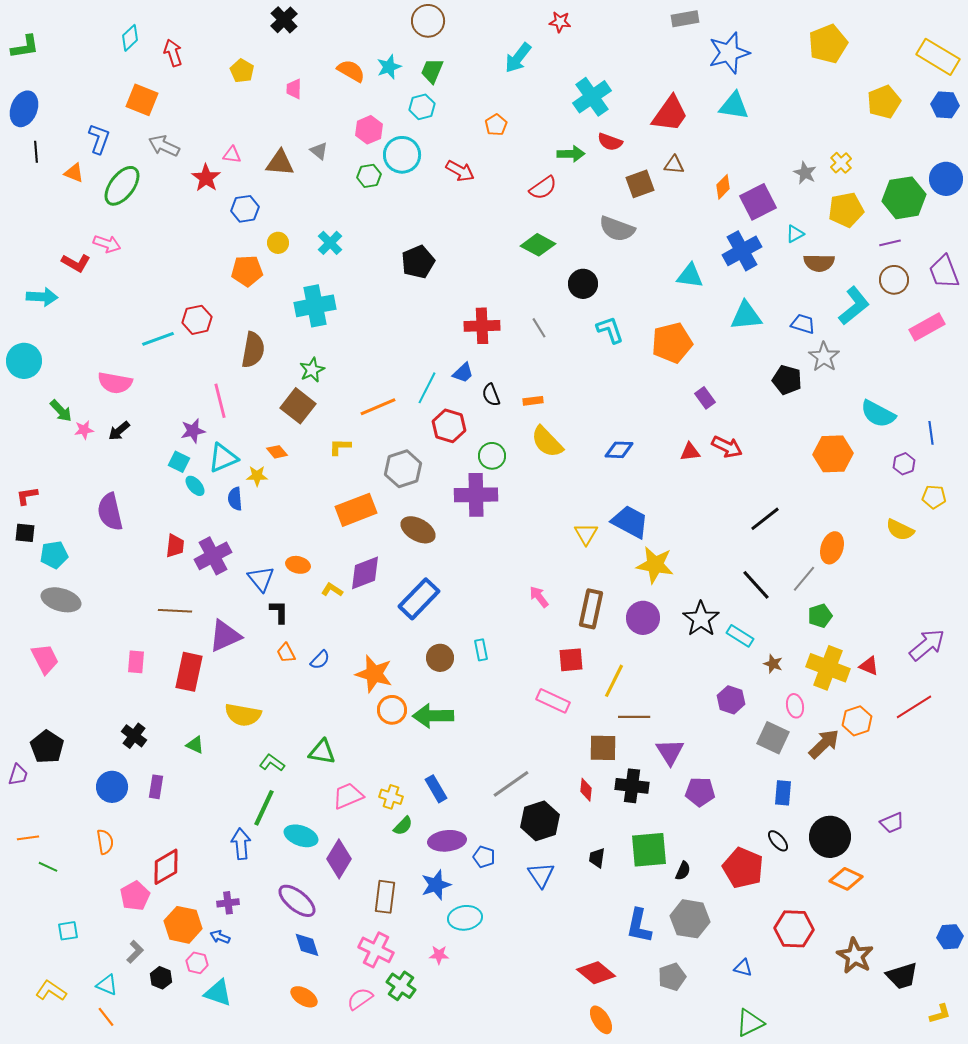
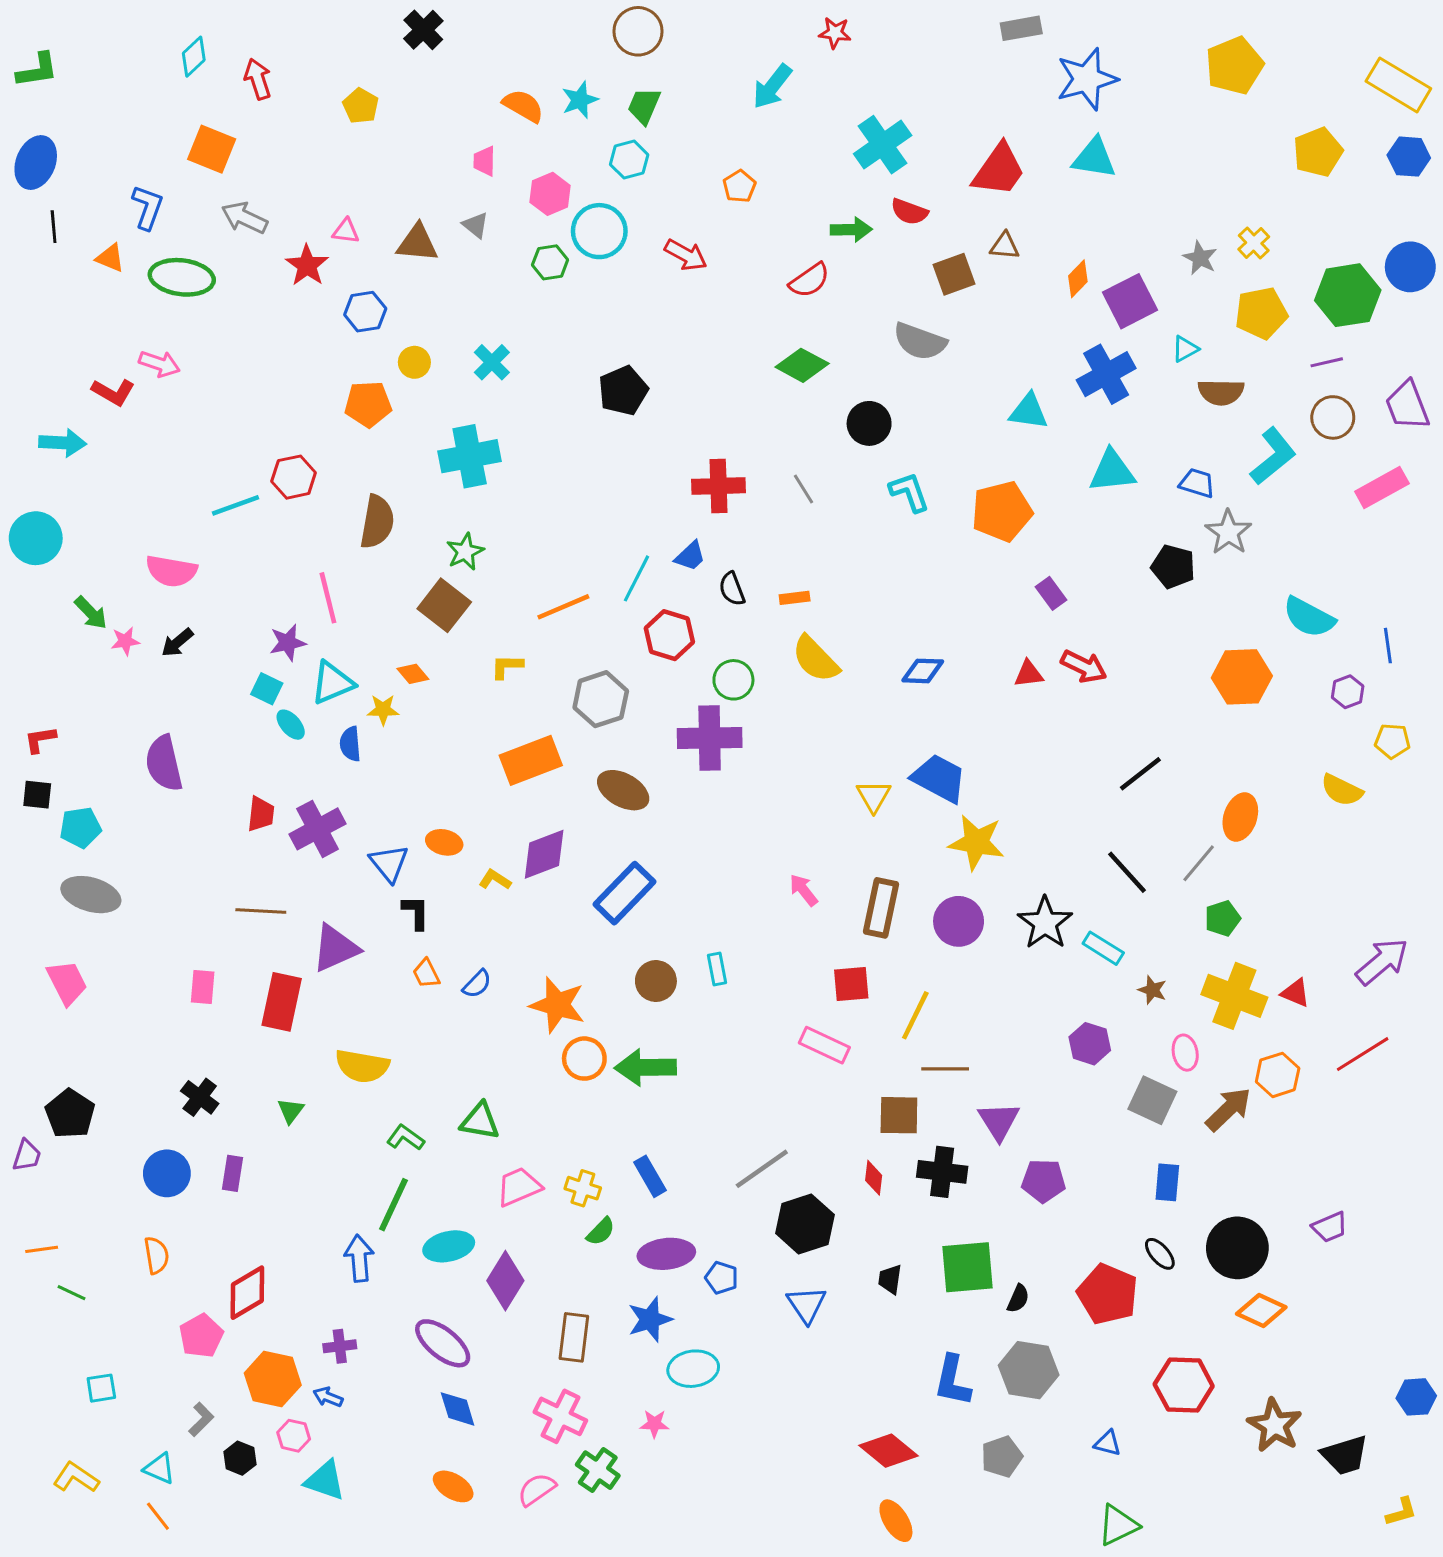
pink trapezoid: (294, 89) -> (484, 161), moved
green ellipse: (122, 186) -> (182, 277), turned 60
green triangle: (195, 745) -> (291, 1111), turned 42
cyan ellipse: (301, 836) -> (449, 1246), turned -32

